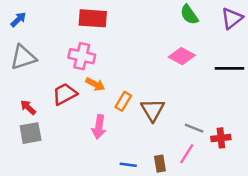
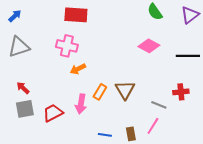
orange arrow: (95, 84) -> (78, 69), turned 126
red trapezoid: (65, 94) -> (53, 113), moved
orange rectangle: (123, 101) -> (100, 92), moved
red cross: (221, 138) -> (181, 92), moved

